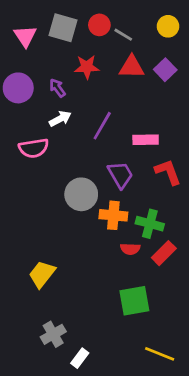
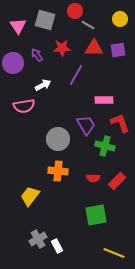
red circle: (99, 25) -> (75, 11), moved
purple square: (165, 70) -> (118, 50), turned 35
purple arrow: (57, 88) -> (37, 55), moved
purple line: (102, 126) -> (76, 75), moved
orange cross: (113, 215) -> (58, 171), moved
green cross: (150, 224) -> (105, 146), moved
white rectangle: (80, 358) -> (57, 246), moved, turned -64

